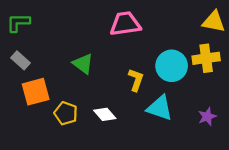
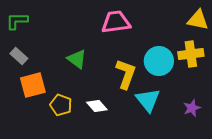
yellow L-shape: (136, 80) -> (126, 74), size x1.4
cyan triangle: (160, 108) -> (148, 100), turned 32

